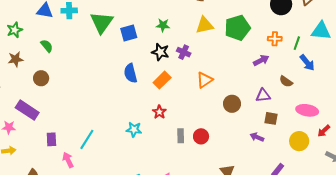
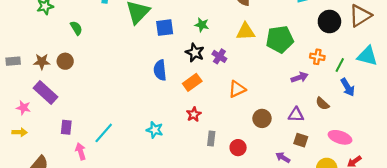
brown star: (16, 59) -> (42, 62), moved
red star: (159, 112) -> (194, 114), moved
gray rectangle: (181, 136) -> (211, 138), moved
red circle: (201, 136) -> (238, 148), moved

